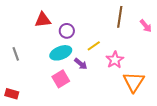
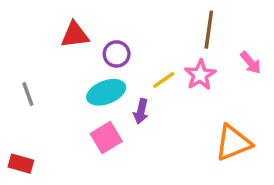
pink arrow: (146, 26) -> (251, 63), moved
pink star: (115, 60) -> (200, 75), moved
purple arrow: (81, 64) -> (141, 111), turned 64
orange triangle: (134, 82) -> (233, 143), turned 35

